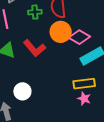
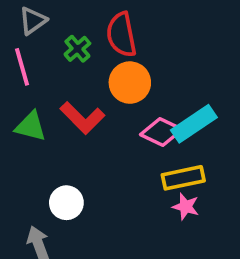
green cross: (35, 12) -> (77, 49), turned -32
pink diamond: (79, 37) -> (161, 132), moved

